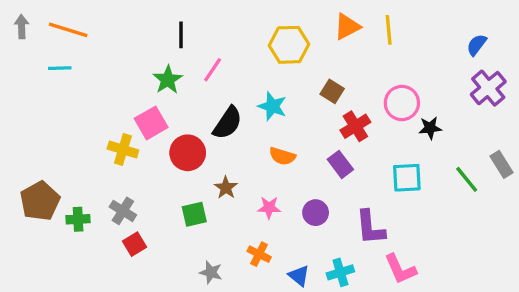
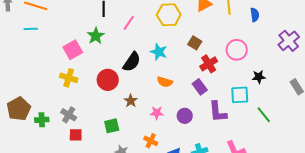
blue semicircle: (477, 45) -> (255, 15), moved, turned 136
pink line: (213, 70) -> (129, 23), moved
pink square: (151, 123) -> (73, 50), moved
black star: (430, 128) -> (259, 77), moved
green line: (467, 179) -> (264, 115), moved
green square: (194, 214) -> (112, 126), moved
purple L-shape: (370, 228) -> (218, 112), moved
red square: (135, 244) -> (76, 135), turned 32

